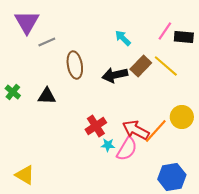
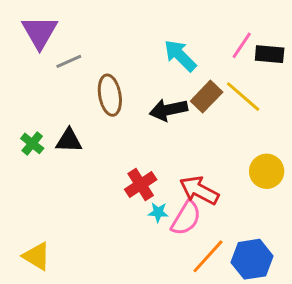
cyan arrow: (123, 38) -> (180, 56), size x1.4
green cross: (13, 92) -> (32, 143), moved
orange line: (156, 131) -> (208, 256), moved

